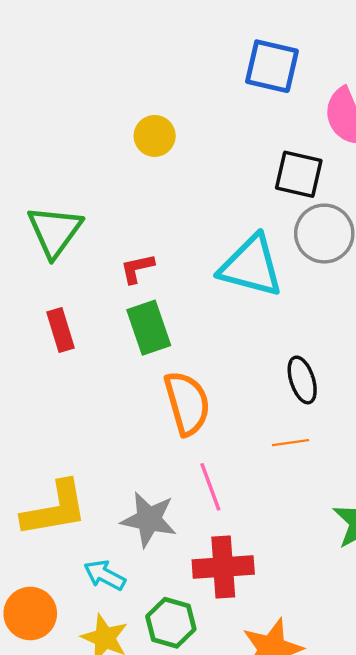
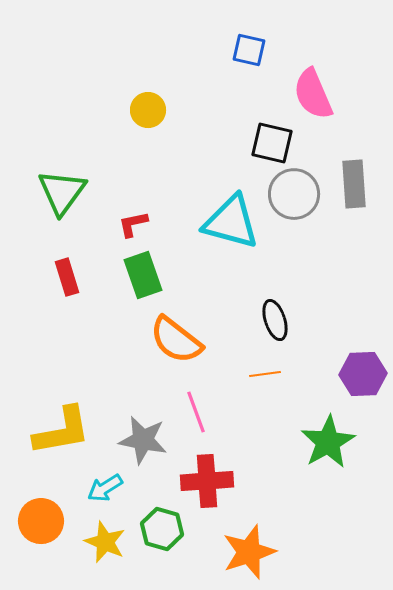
blue square: (272, 66) -> (249, 50), size x0.7
orange semicircle: (187, 403) -> (176, 340), turned 144
cyan arrow: (105, 575) -> (105, 488), turned -60

